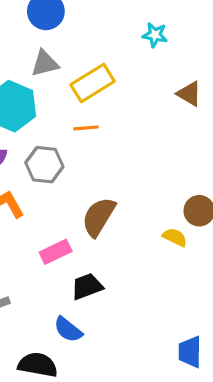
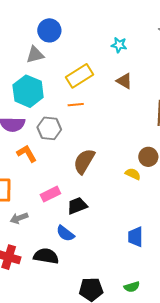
gray triangle: (45, 63) -> (35, 55), moved
brown triangle: (189, 94) -> (124, 81), moved
pink rectangle: (56, 252) -> (50, 194), moved
blue trapezoid: (190, 352) -> (135, 237), moved

